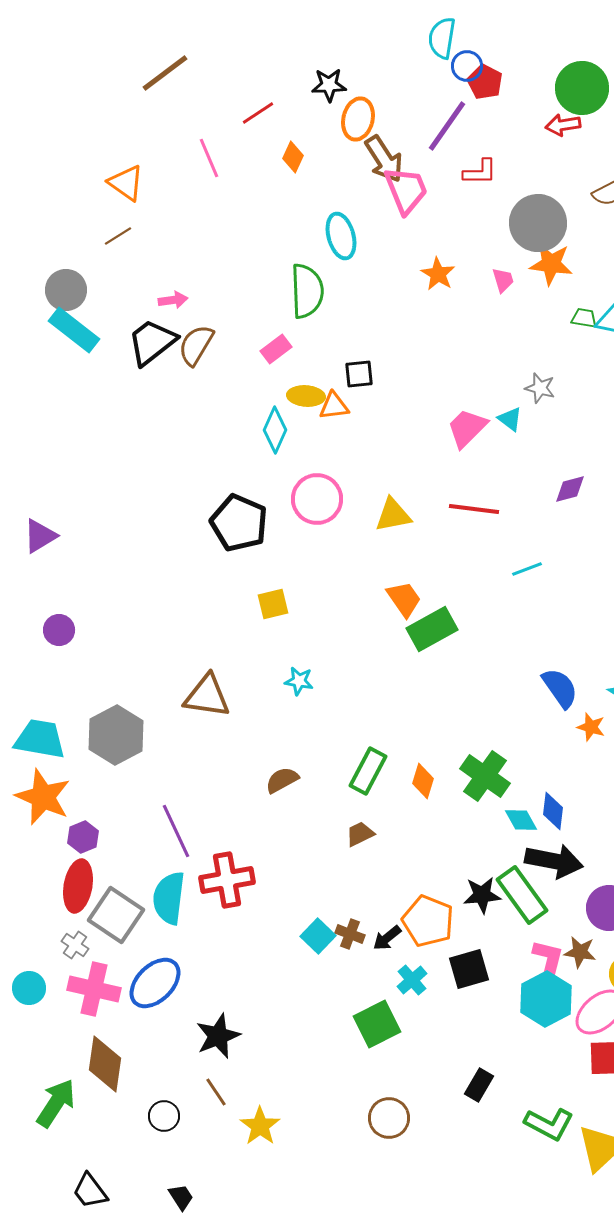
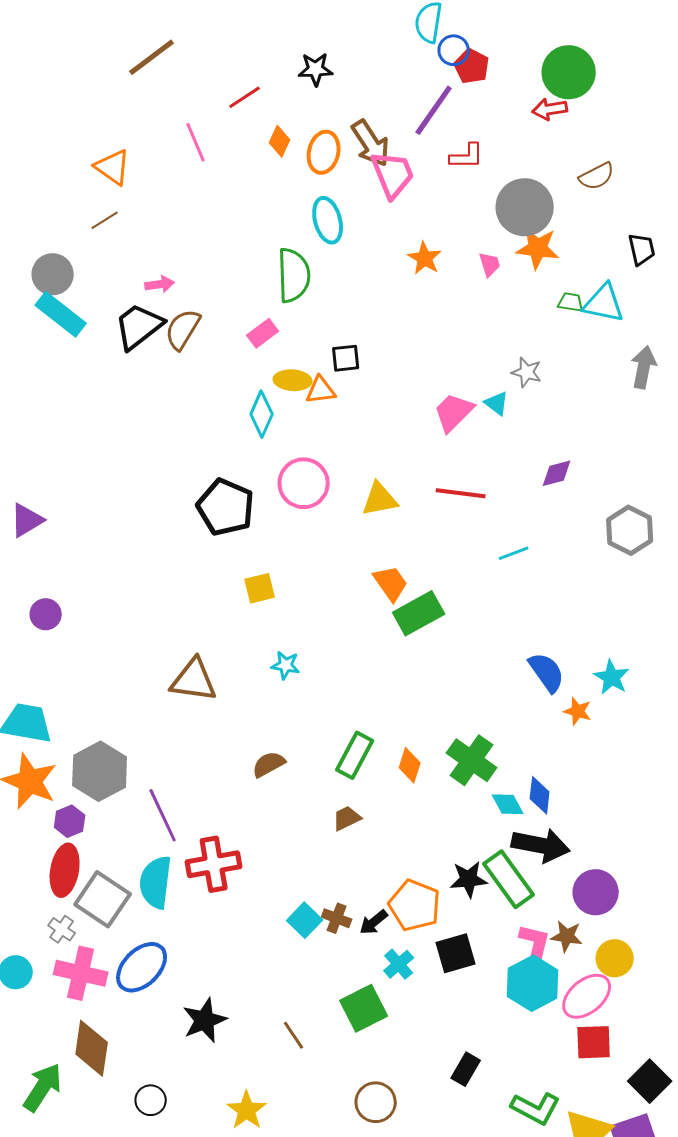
orange ellipse: (358, 119) -> (324, 152), moved
gray hexagon: (116, 735) -> (100, 771), moved
brown line: (216, 1092) -> (294, 1035), moved

